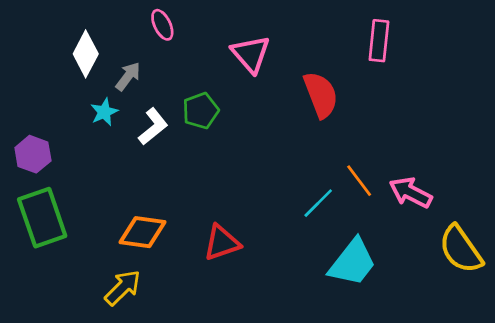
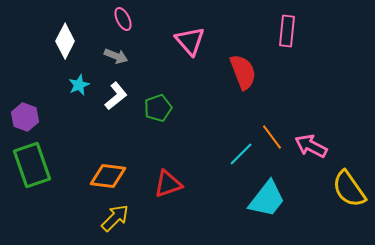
gray arrow: (128, 76) -> (116, 56), moved, turned 75
green pentagon: (201, 111) -> (158, 108), moved
yellow arrow: (123, 288) -> (115, 218), moved

